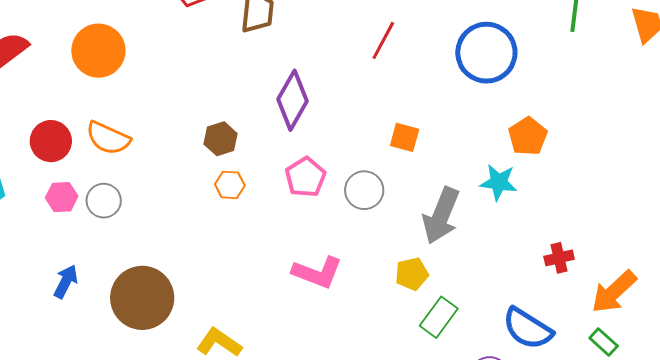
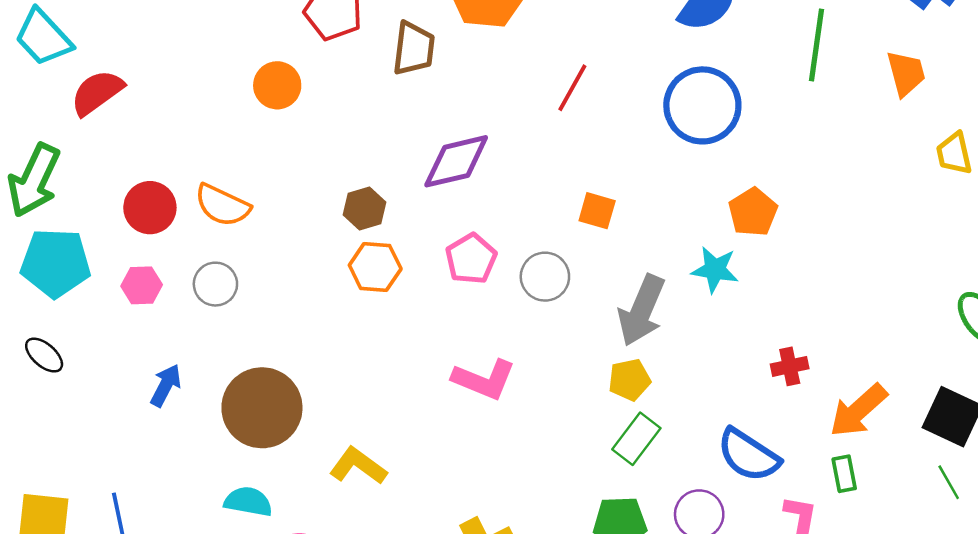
orange circle: (98, 51) -> (277, 85), moved, size x0.7
purple diamond: (292, 100) -> (456, 161), turned 46
orange hexagon: (230, 185) -> (375, 267), size x1.4
pink hexagon: (62, 197) -> (142, 285), moved
yellow pentagon: (412, 274) -> (629, 380), moved
green rectangle: (604, 342) -> (844, 474), turned 36

